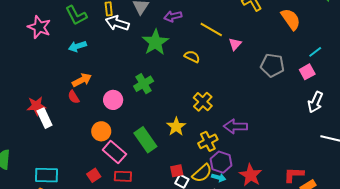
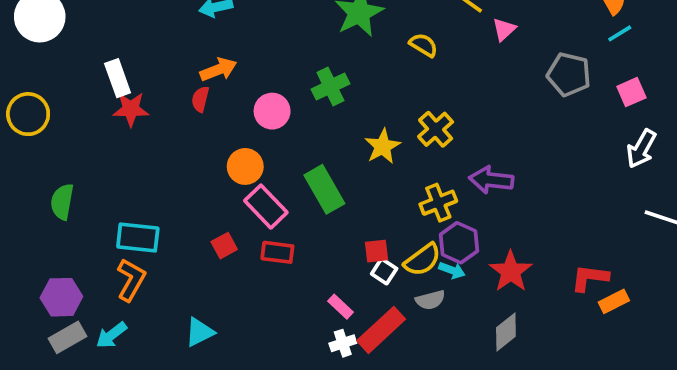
cyan line: (315, 52) -> (620, 33), moved
red semicircle: (74, 97) -> (200, 99), turned 40
white rectangle: (45, 118) -> (118, 78), moved
yellow star: (176, 127) -> (383, 146), moved

